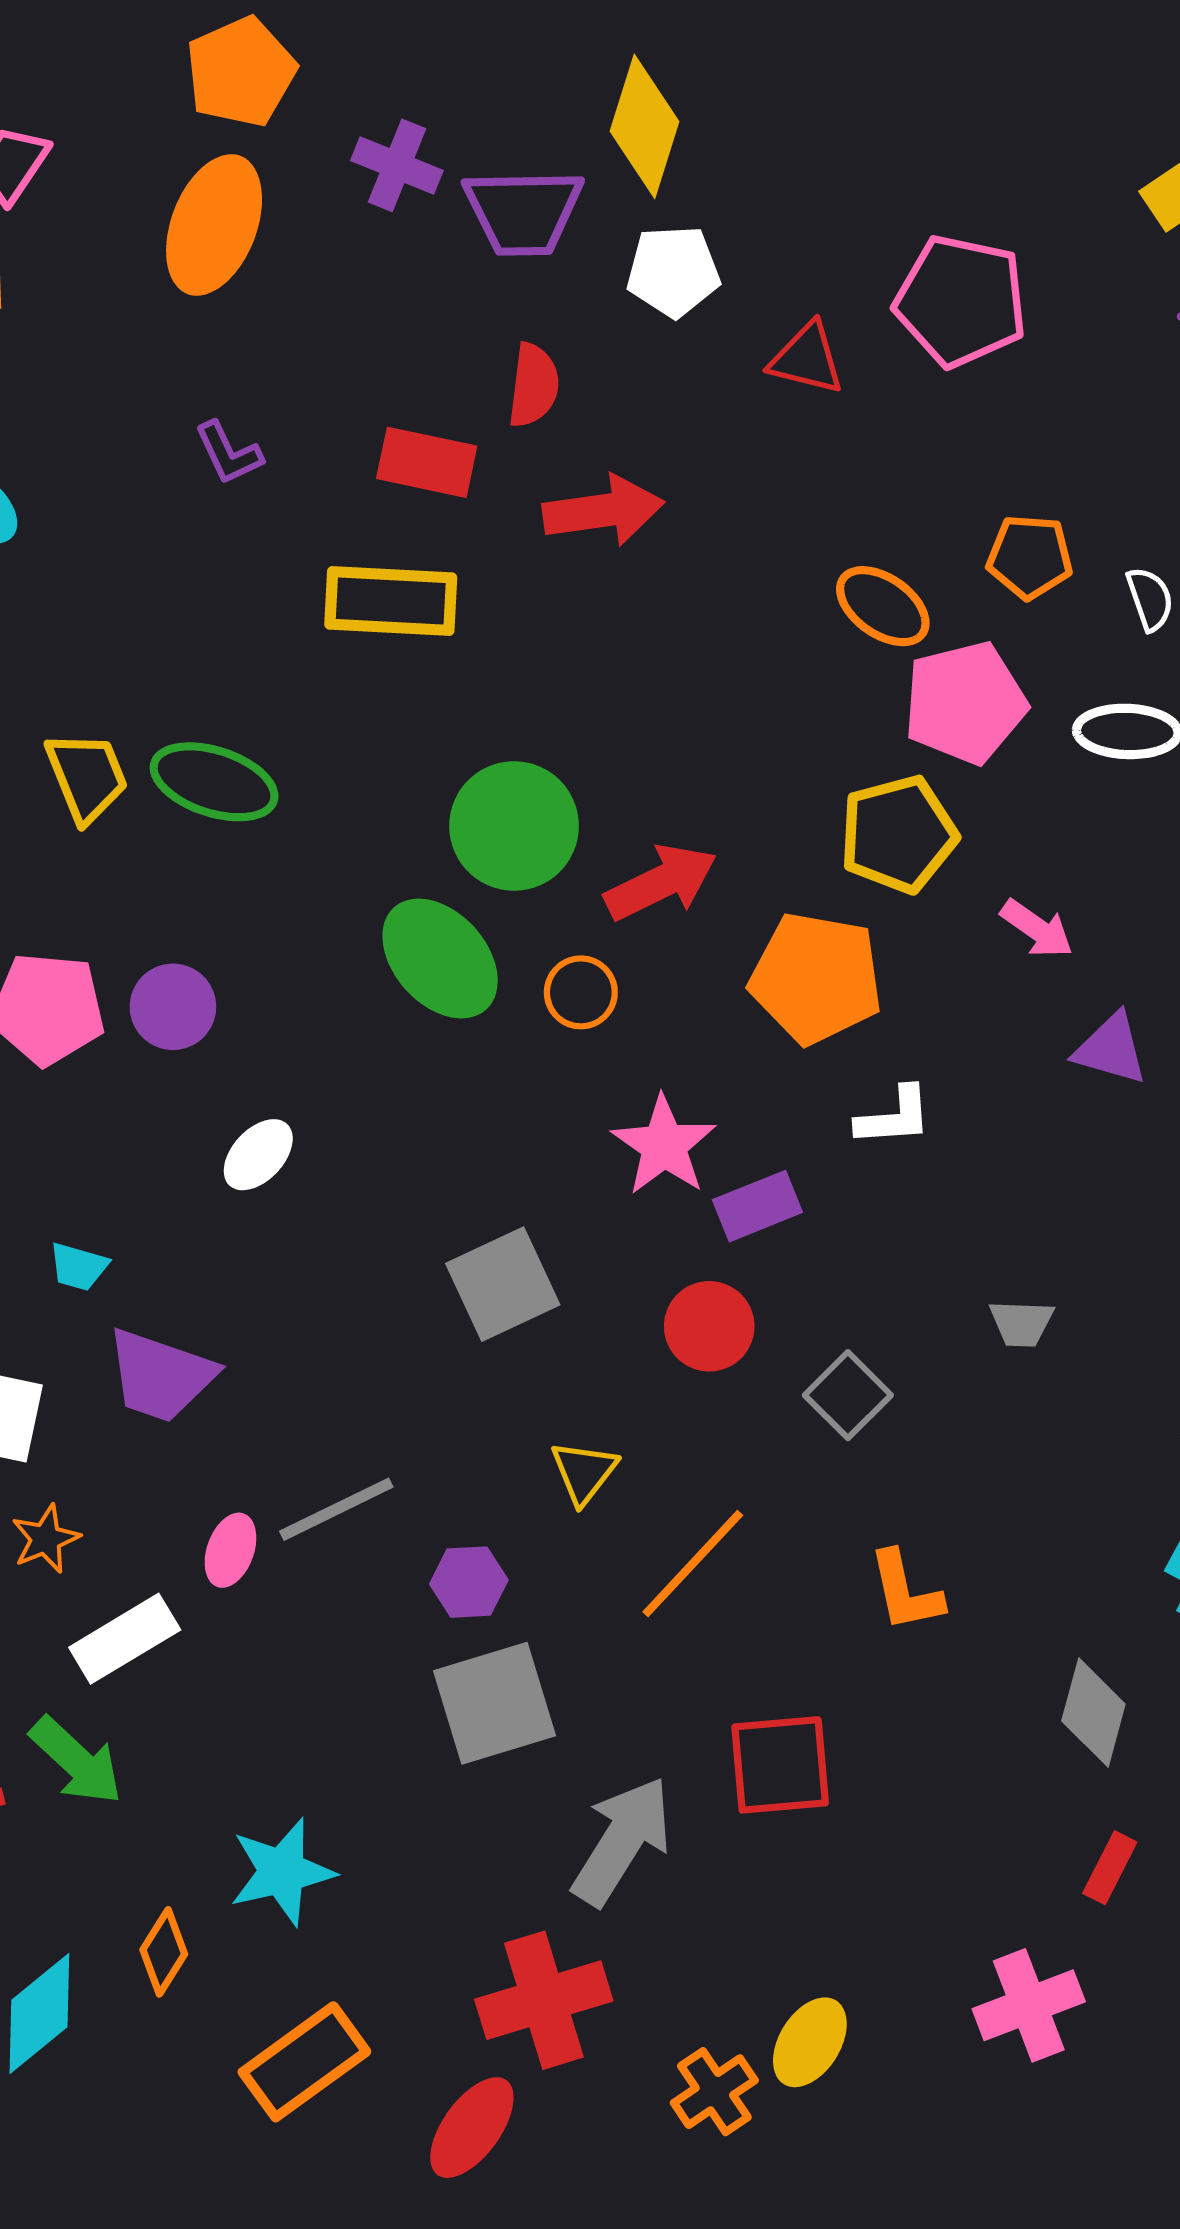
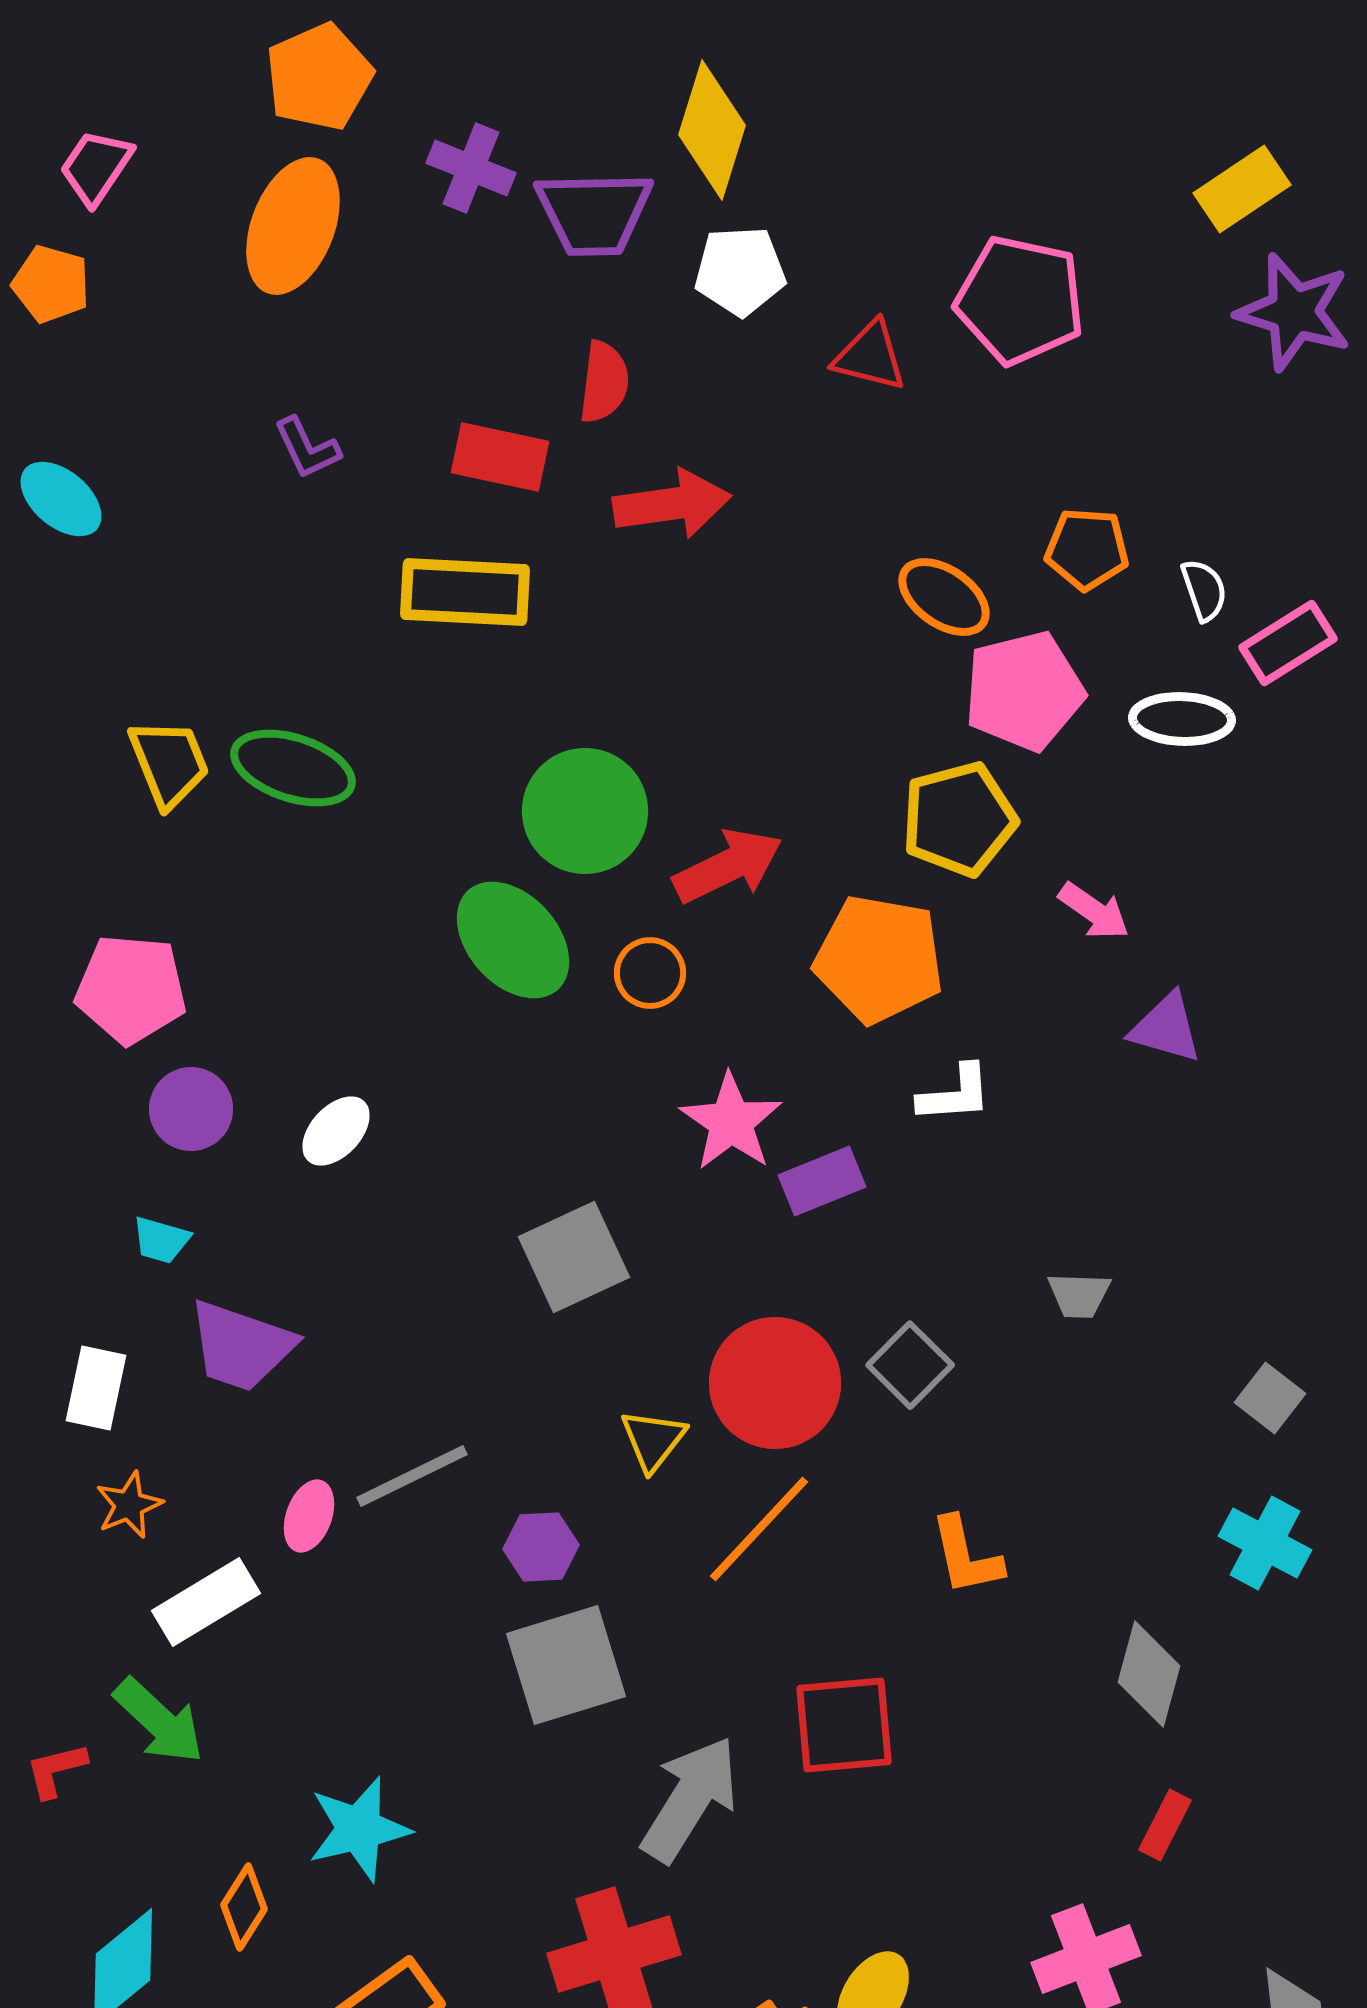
purple circle: (173, 1007) -> (191, 1109), moved
red circle: (709, 1326) -> (775, 1383), moved, size x1.5

